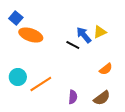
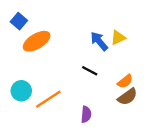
orange ellipse: (31, 35) -> (37, 41), turned -50
black line: (73, 45) -> (90, 71), moved
brown semicircle: (102, 98) -> (127, 97), moved

